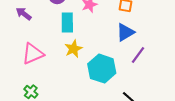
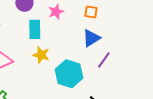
yellow star: (73, 49) -> (41, 55), turned -30

